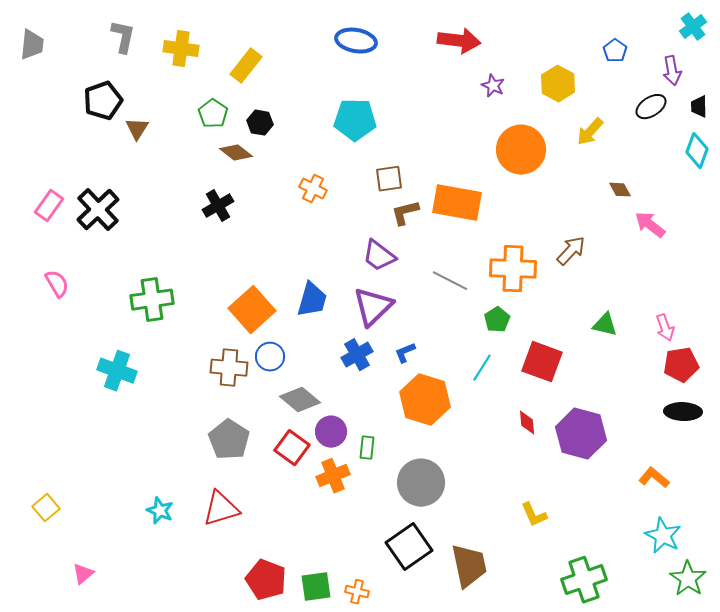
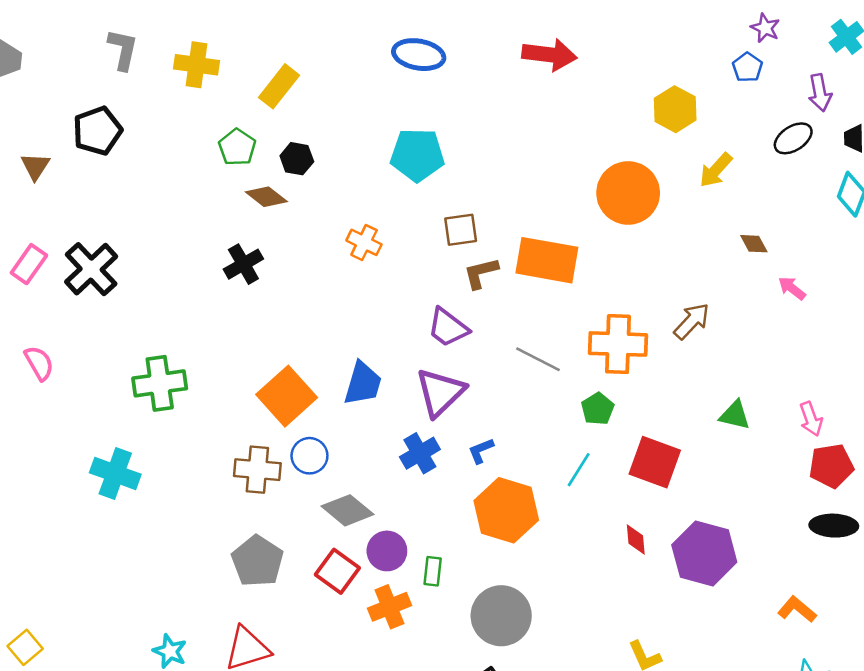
purple star: (493, 86) -> (765, 28), moved
brown triangle: (137, 129) -> (35, 166), moved
pink arrow: (650, 225) -> (792, 288), size x0.7

